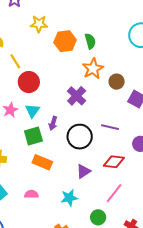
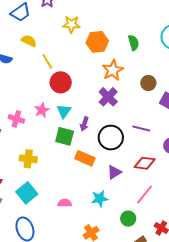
green semicircle: (90, 41) -> (134, 43), moved
orange star: (93, 69) -> (113, 70), moved
green square: (33, 136) -> (65, 136), turned 30
orange rectangle: (42, 162) -> (85, 158), moved
pink semicircle: (31, 194) -> (65, 203), moved

